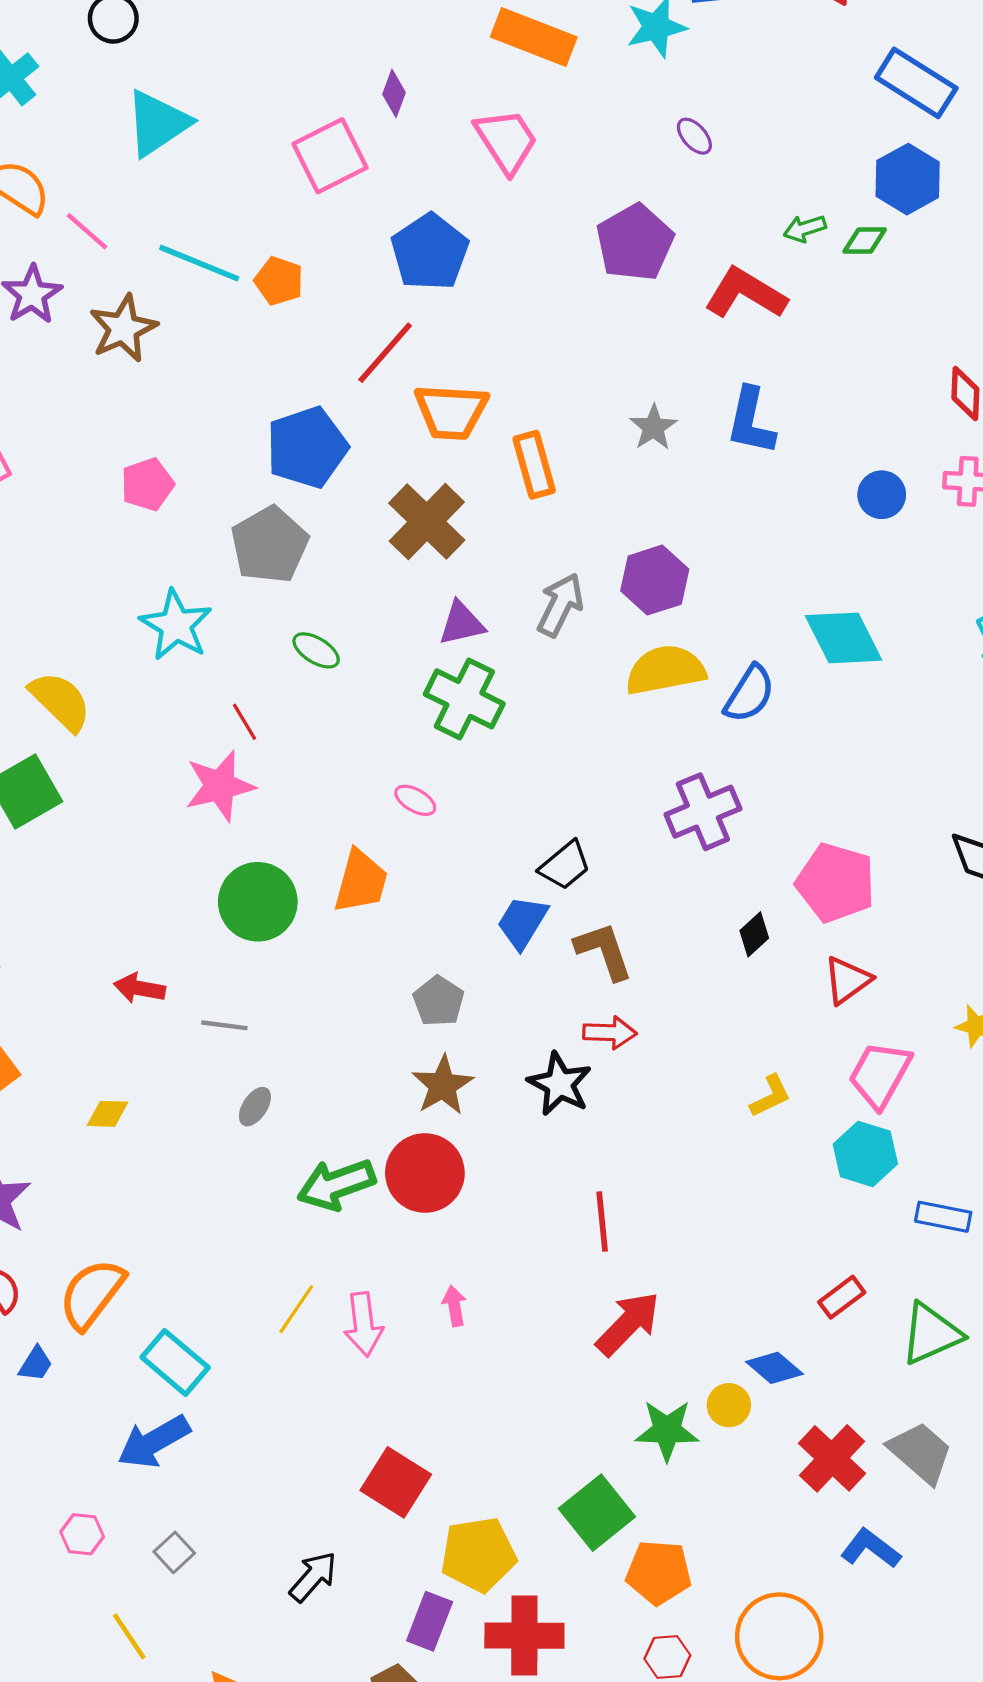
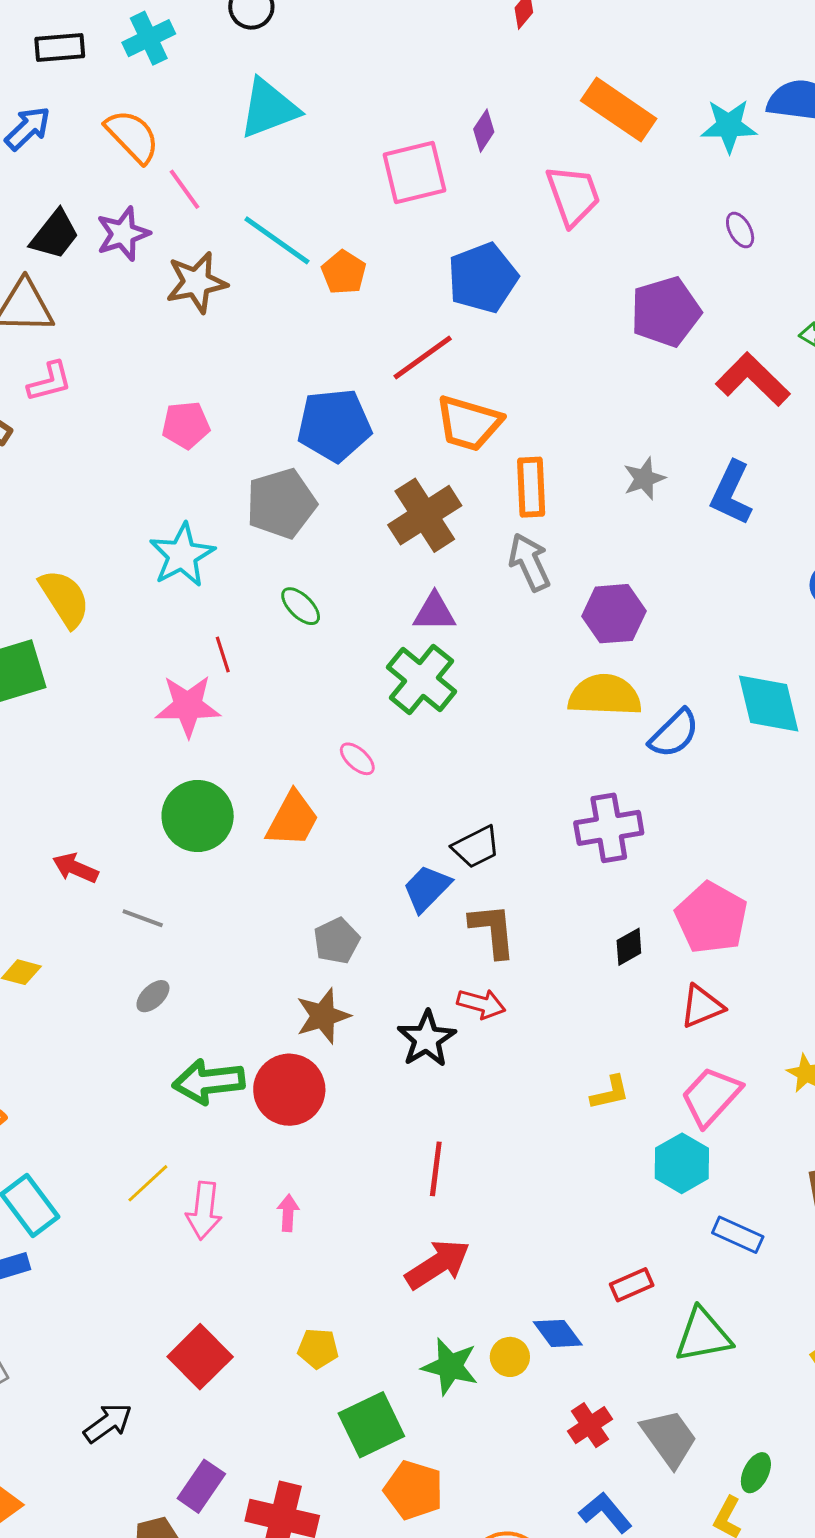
gray arrow: (560, 605) -> (530, 562), moved, turned -64
red cross: (832, 1458) -> (590, 1425), size x0.7
yellow pentagon: (478, 1554) -> (318, 1349), moved, size x0.6

